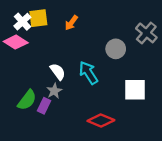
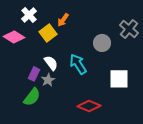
yellow square: (38, 18) -> (48, 33), moved, turned -30
white cross: (22, 22) -> (29, 15), moved
green semicircle: (27, 100) -> (32, 97), moved
purple rectangle: (44, 106) -> (34, 74), moved

